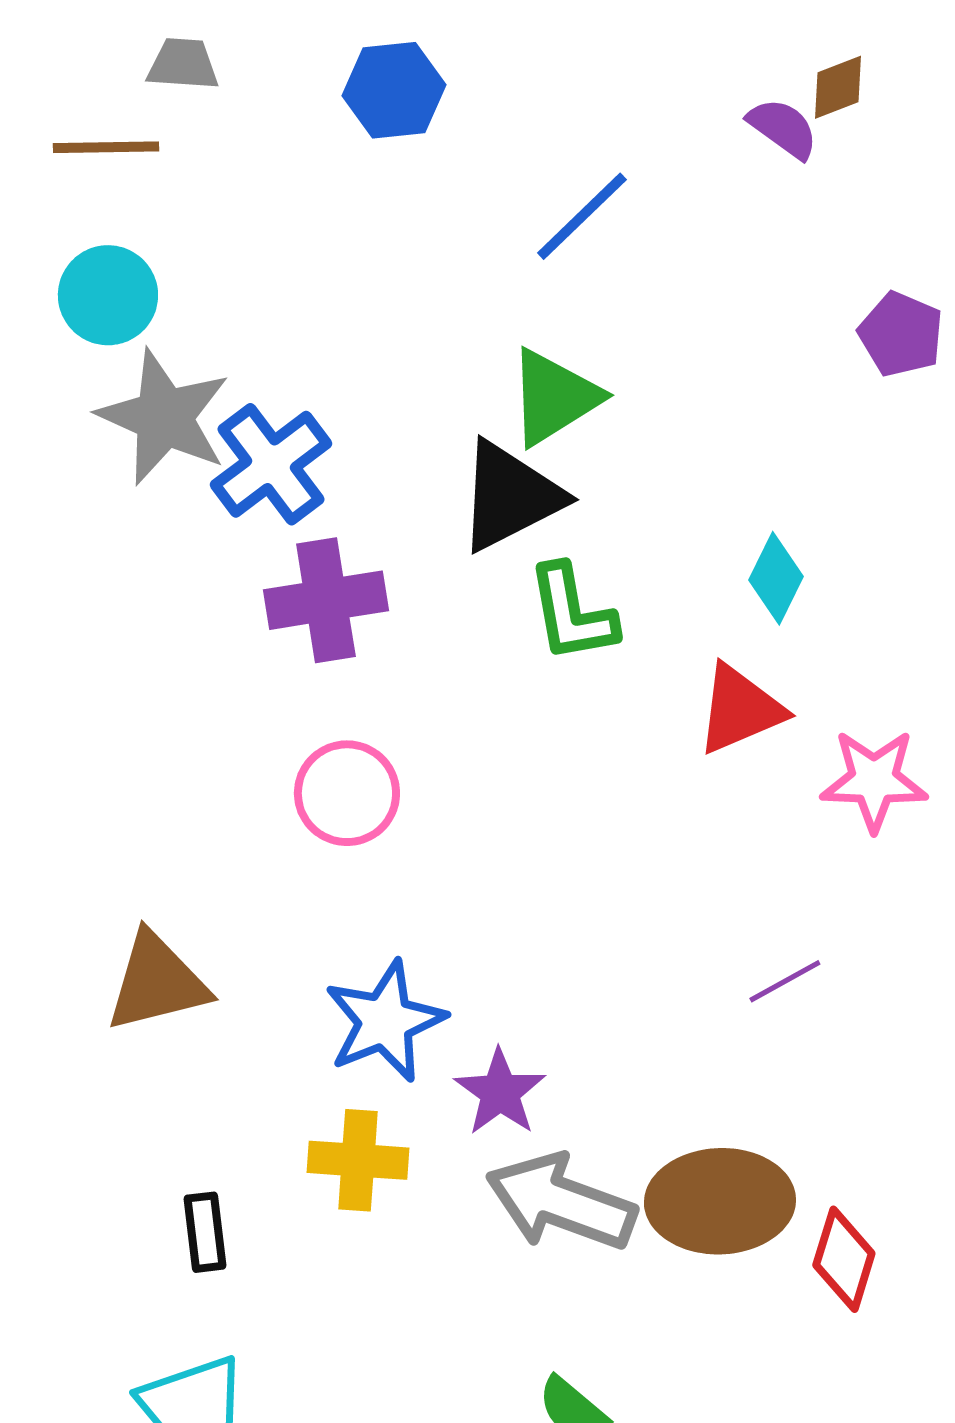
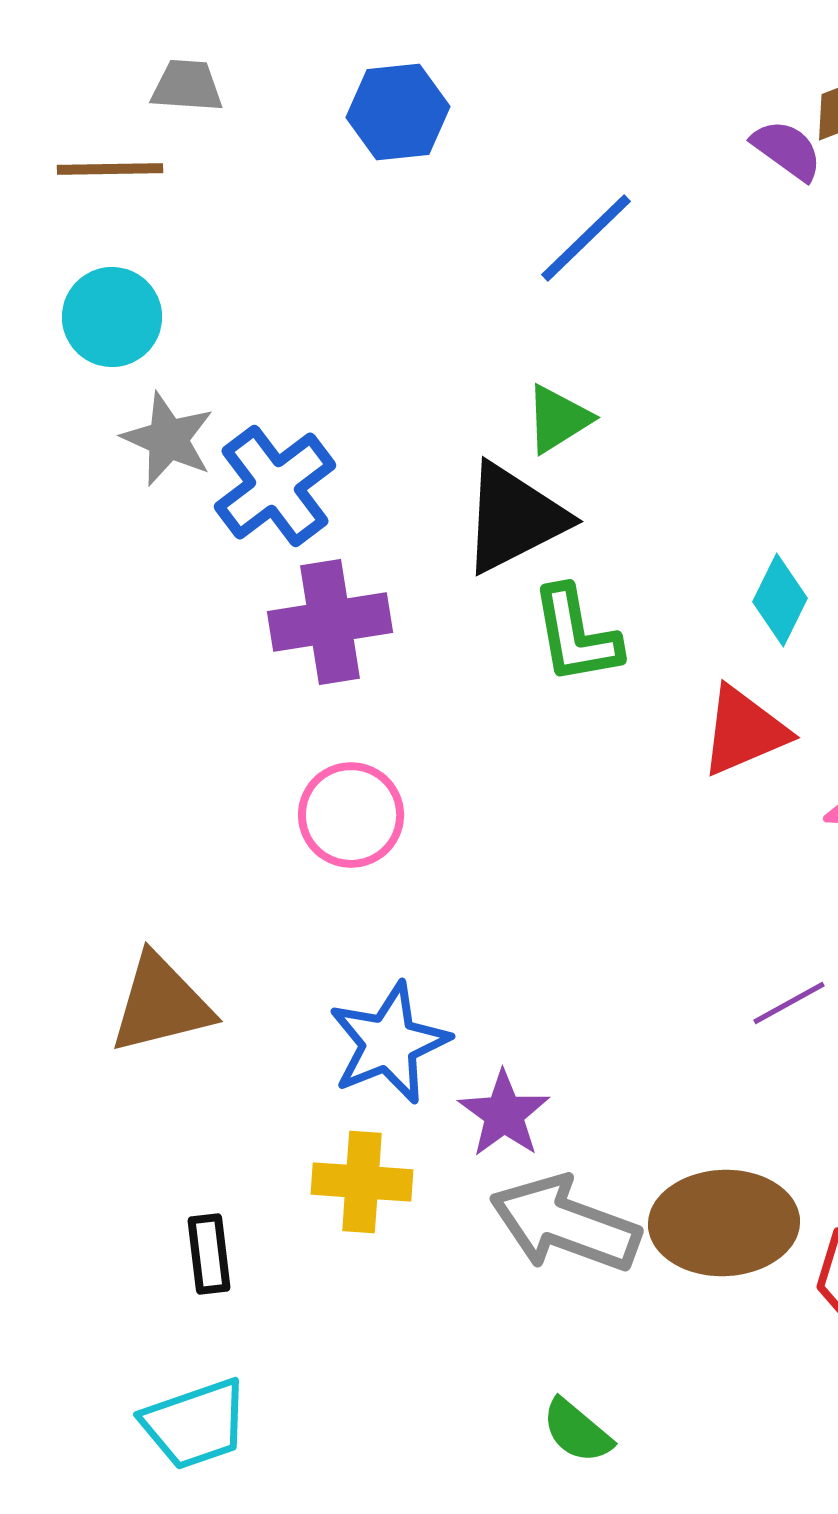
green triangle: (554, 397) -> (558, 419), size x0.7
gray star: (164, 417) -> (168, 439), size x0.7

